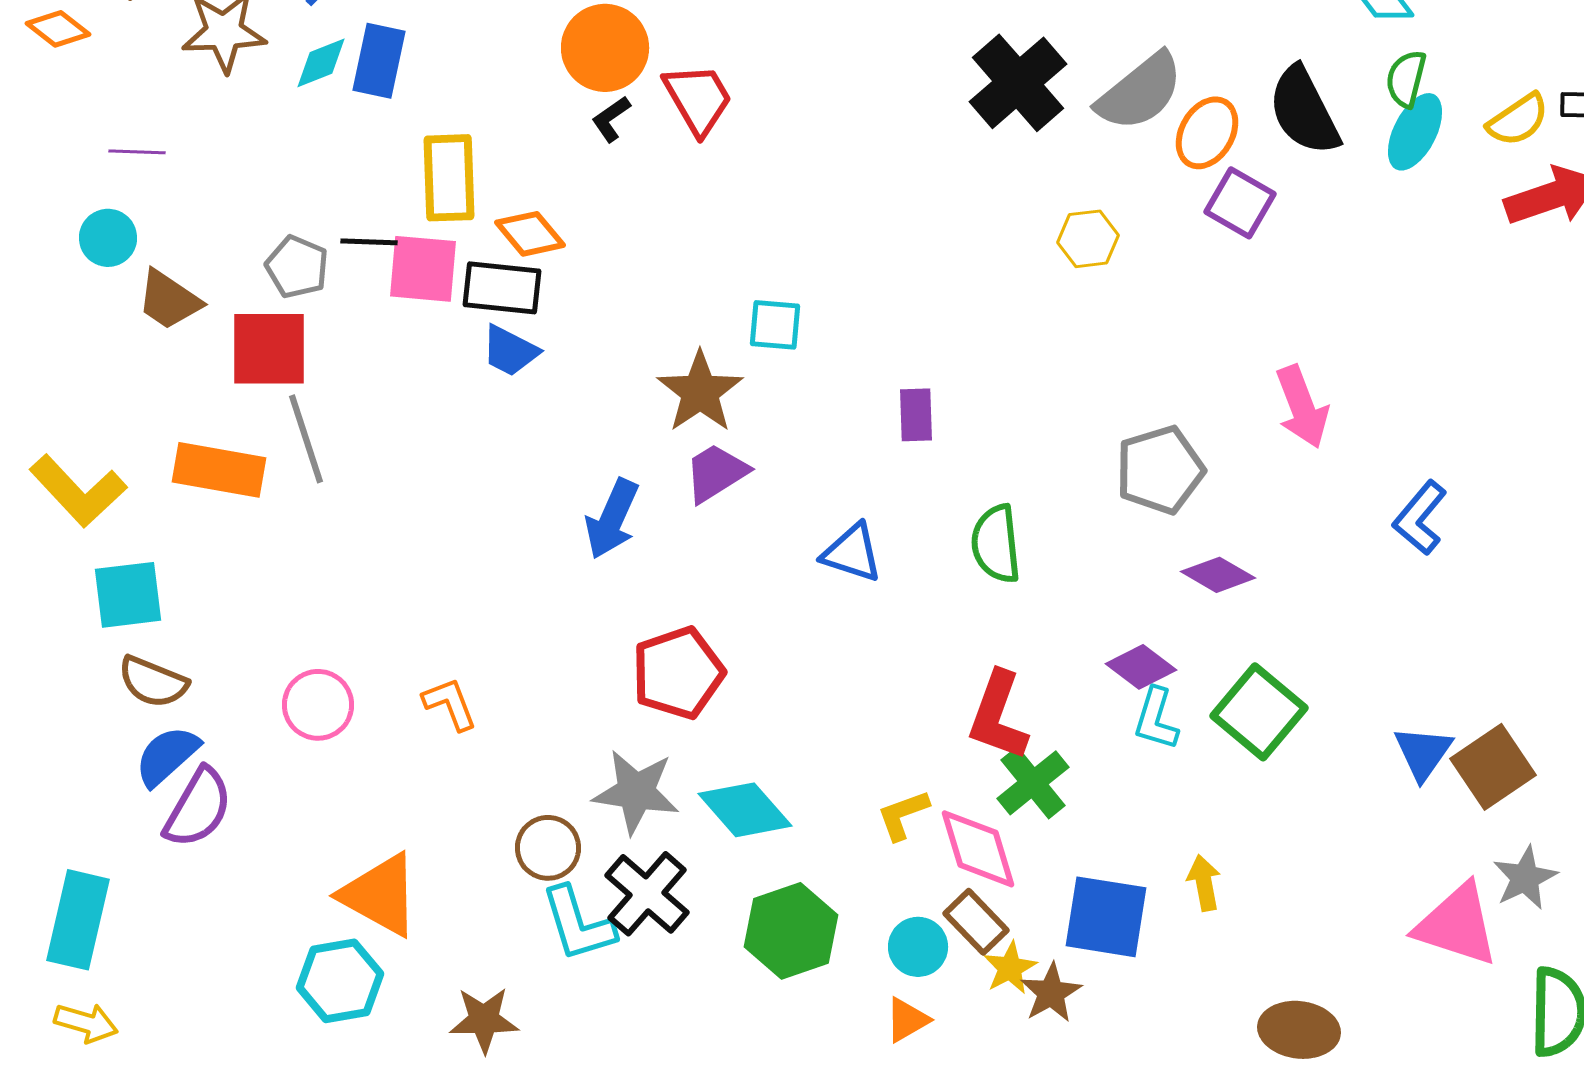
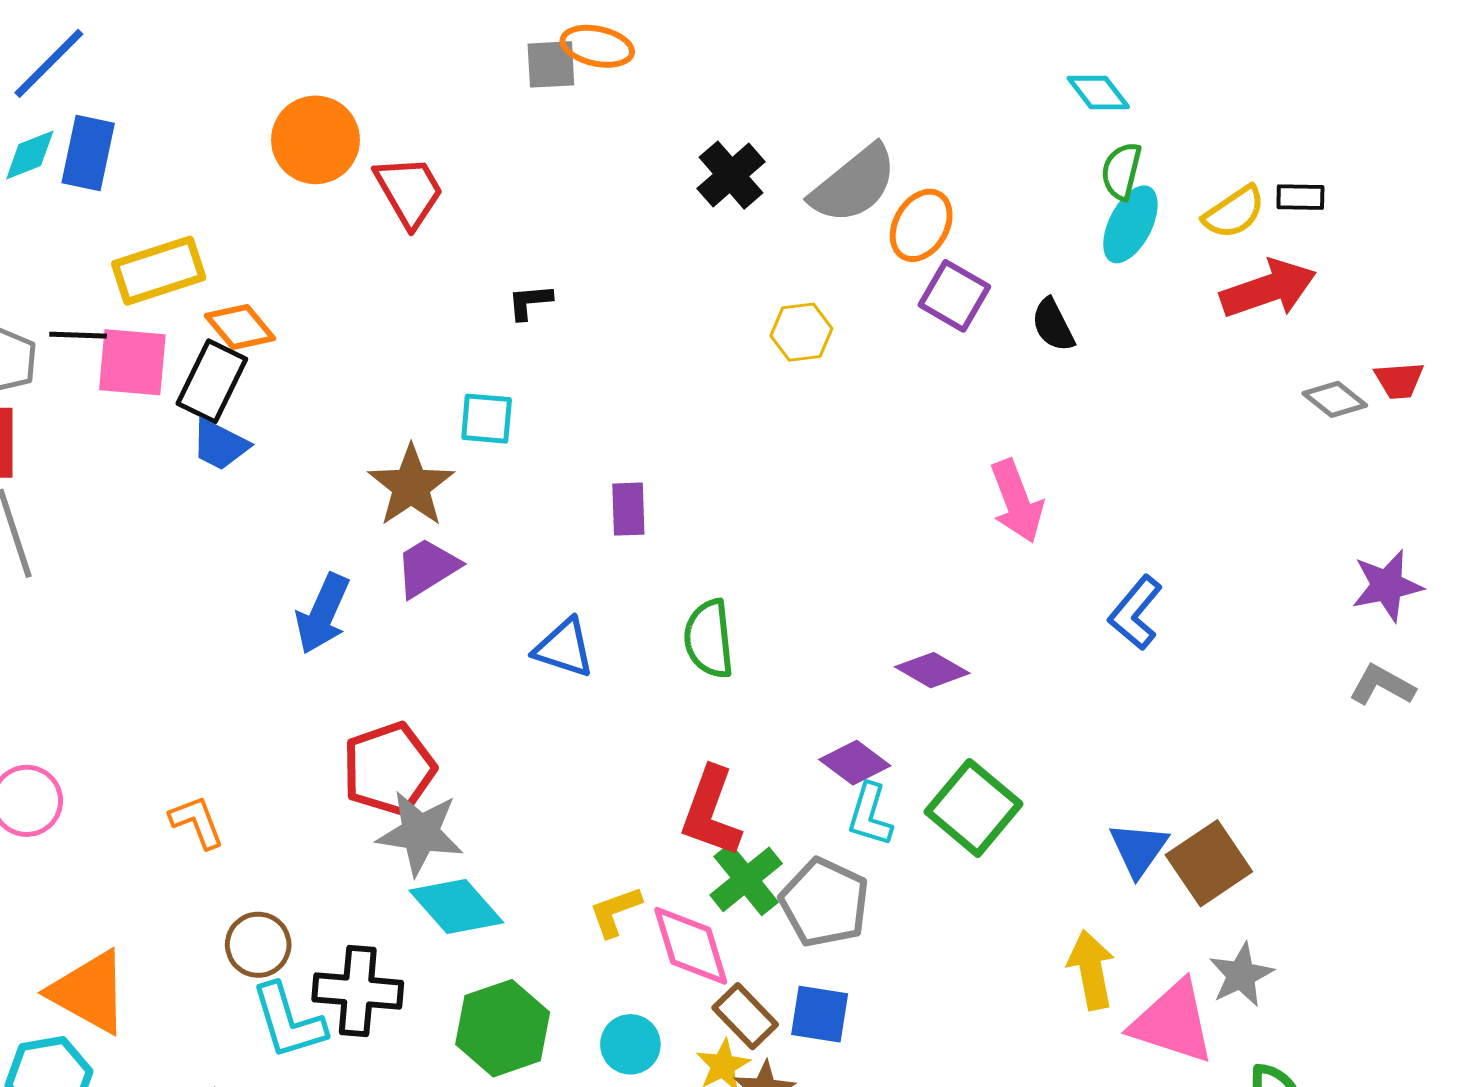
black cross: (1018, 83) -> (731, 175), size x0.7
black semicircle: (1304, 111) -> (1053, 325), moved, size x0.6
black L-shape: (611, 119) -> (530, 302), moved, turned 30
yellow rectangle: (449, 178) -> (159, 271), turned 74
black rectangle: (502, 288) -> (212, 381), turned -70
gray pentagon: (1160, 470) -> (825, 902), moved, turned -30
orange L-shape: (450, 704) -> (197, 822), moved
gray star: (636, 792) -> (420, 833), moved
yellow arrow: (1204, 883) -> (1091, 970), moved, size x1.4
black cross: (647, 894) -> (358, 991), turned -36
blue square: (1106, 917) -> (820, 1014), size x0.7
brown rectangle: (976, 922) -> (745, 1016), moved

